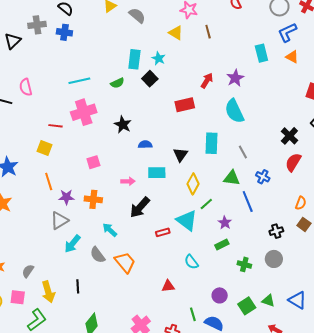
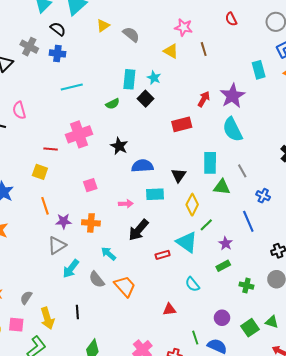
gray cross: (37, 25) -> (29, 47), turned 36
purple star: (235, 78) -> (233, 96), size x1.4
cyan line: (79, 81) -> (72, 87), moved
blue semicircle: (145, 145) -> (142, 166), size x1.5
green triangle: (232, 178) -> (222, 187), moved

